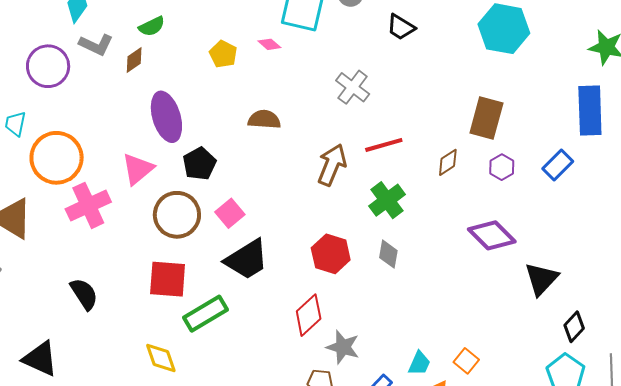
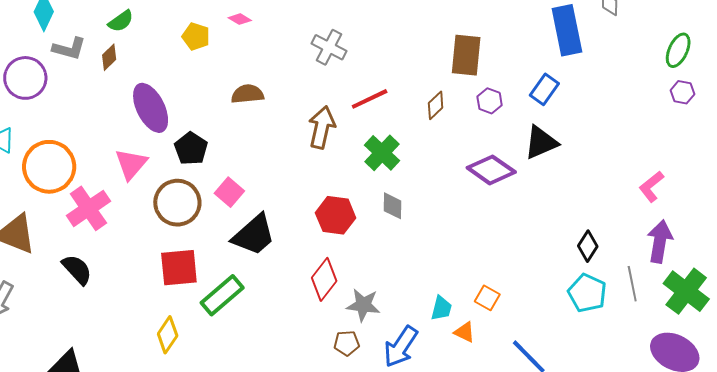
black triangle: (541, 279) -> (541, 142), moved, turned 33
black semicircle: (84, 294) -> (77, 270), moved
yellow diamond: (161, 358) -> (168, 335), moved, turned 63

